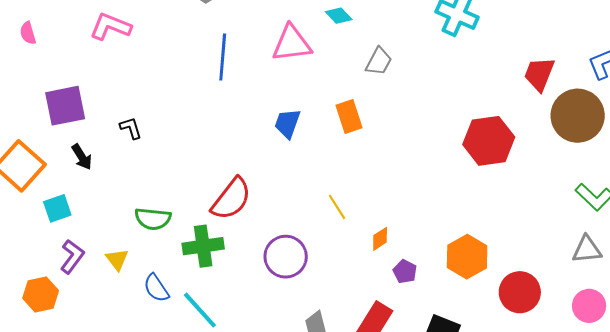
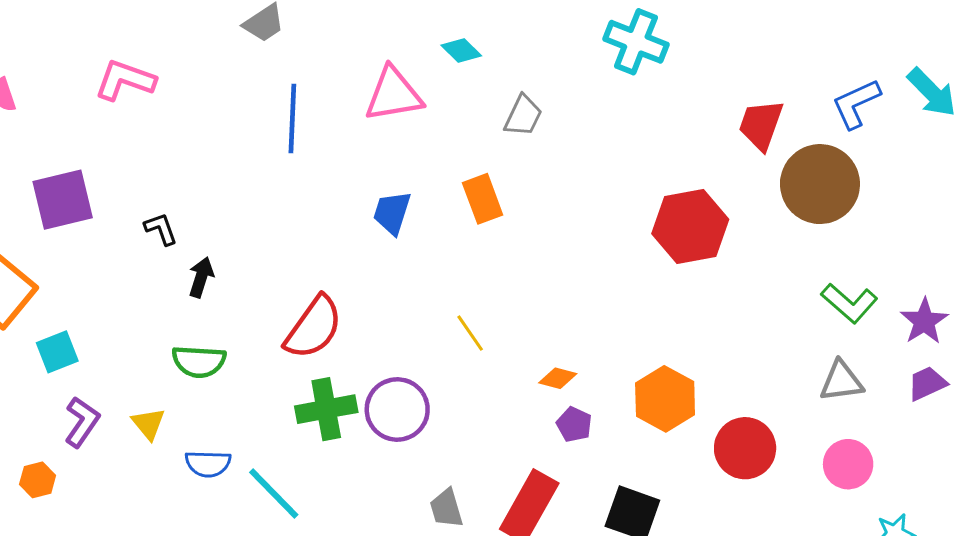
black arrow: (82, 157) -> (201, 277), moved, turned -128
orange diamond: (380, 239) -> (558, 378), moved, turned 50
green cross: (203, 246) -> (326, 409), moved
blue semicircle: (156, 288) -> (208, 464), turned -52
orange hexagon: (41, 294) -> (38, 480), size x0.7

